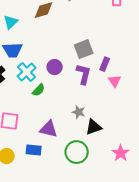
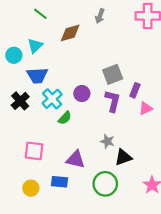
pink triangle: (115, 81) -> (146, 108), turned 40

